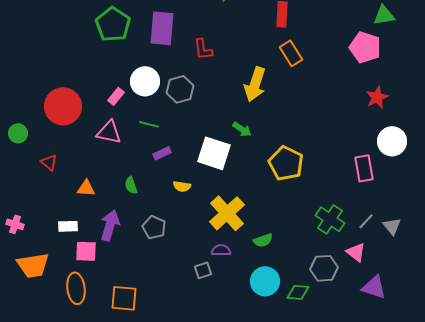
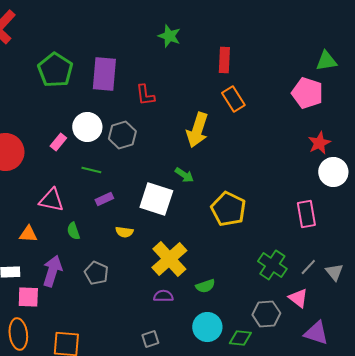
pink triangle: (109, 132) -> (51, 200), moved
white circle: (392, 141) -> (333, 172), moved
gray square: (203, 270) -> (150, 339), moved

